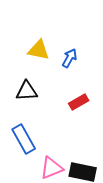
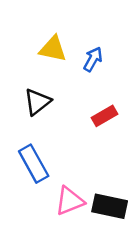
black triangle: (27, 91) -> (37, 102), turned -35

